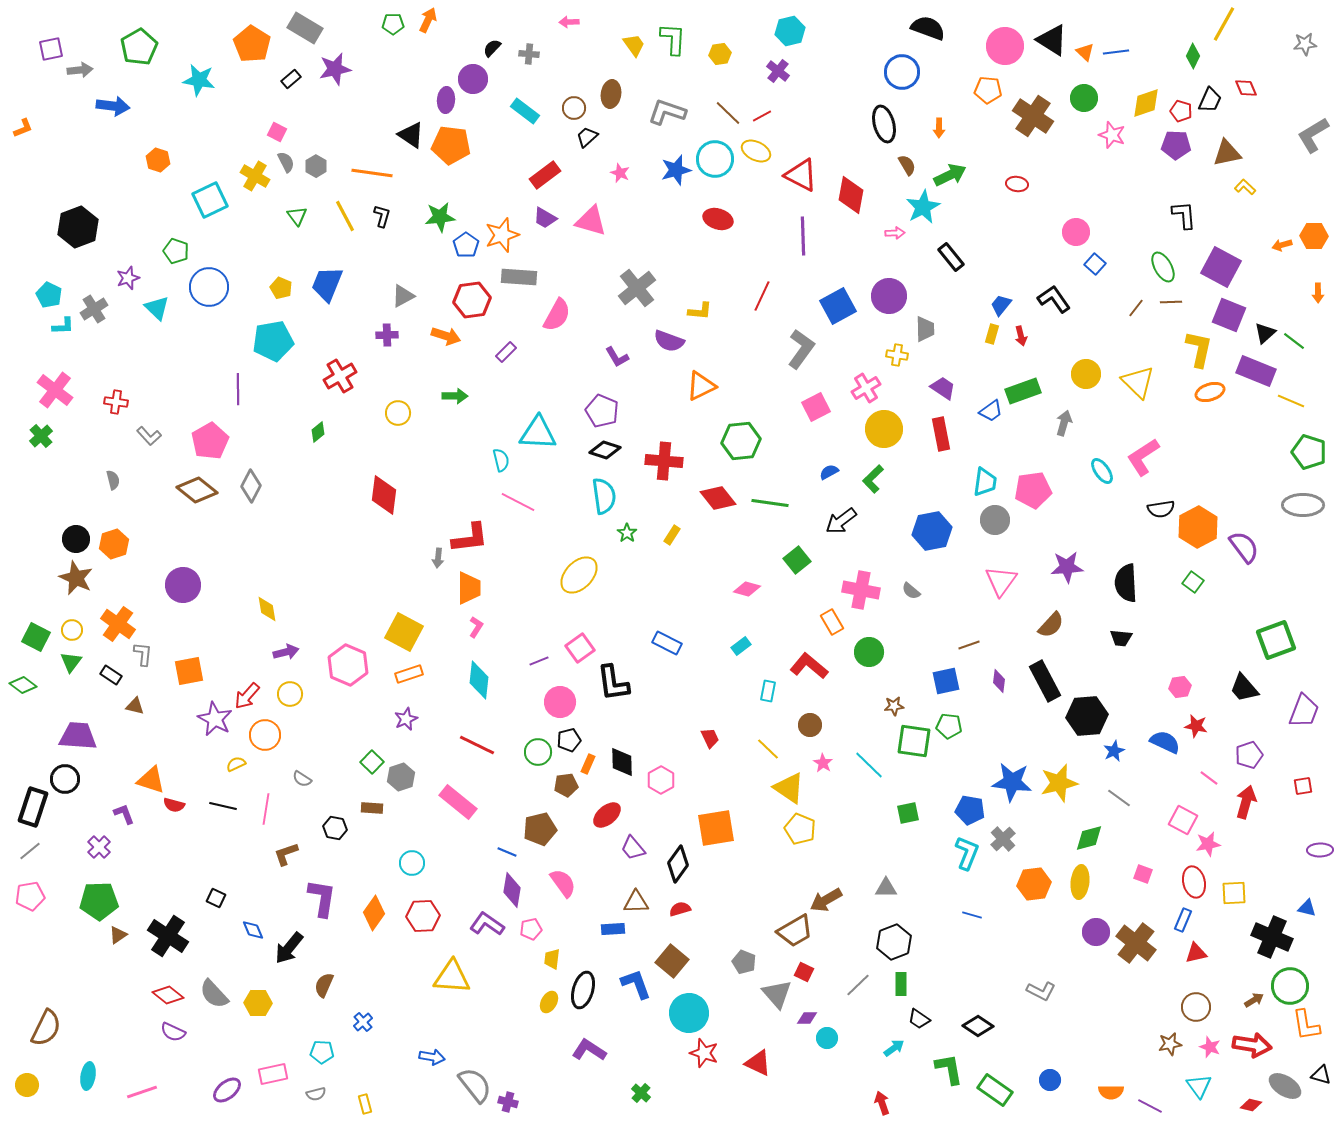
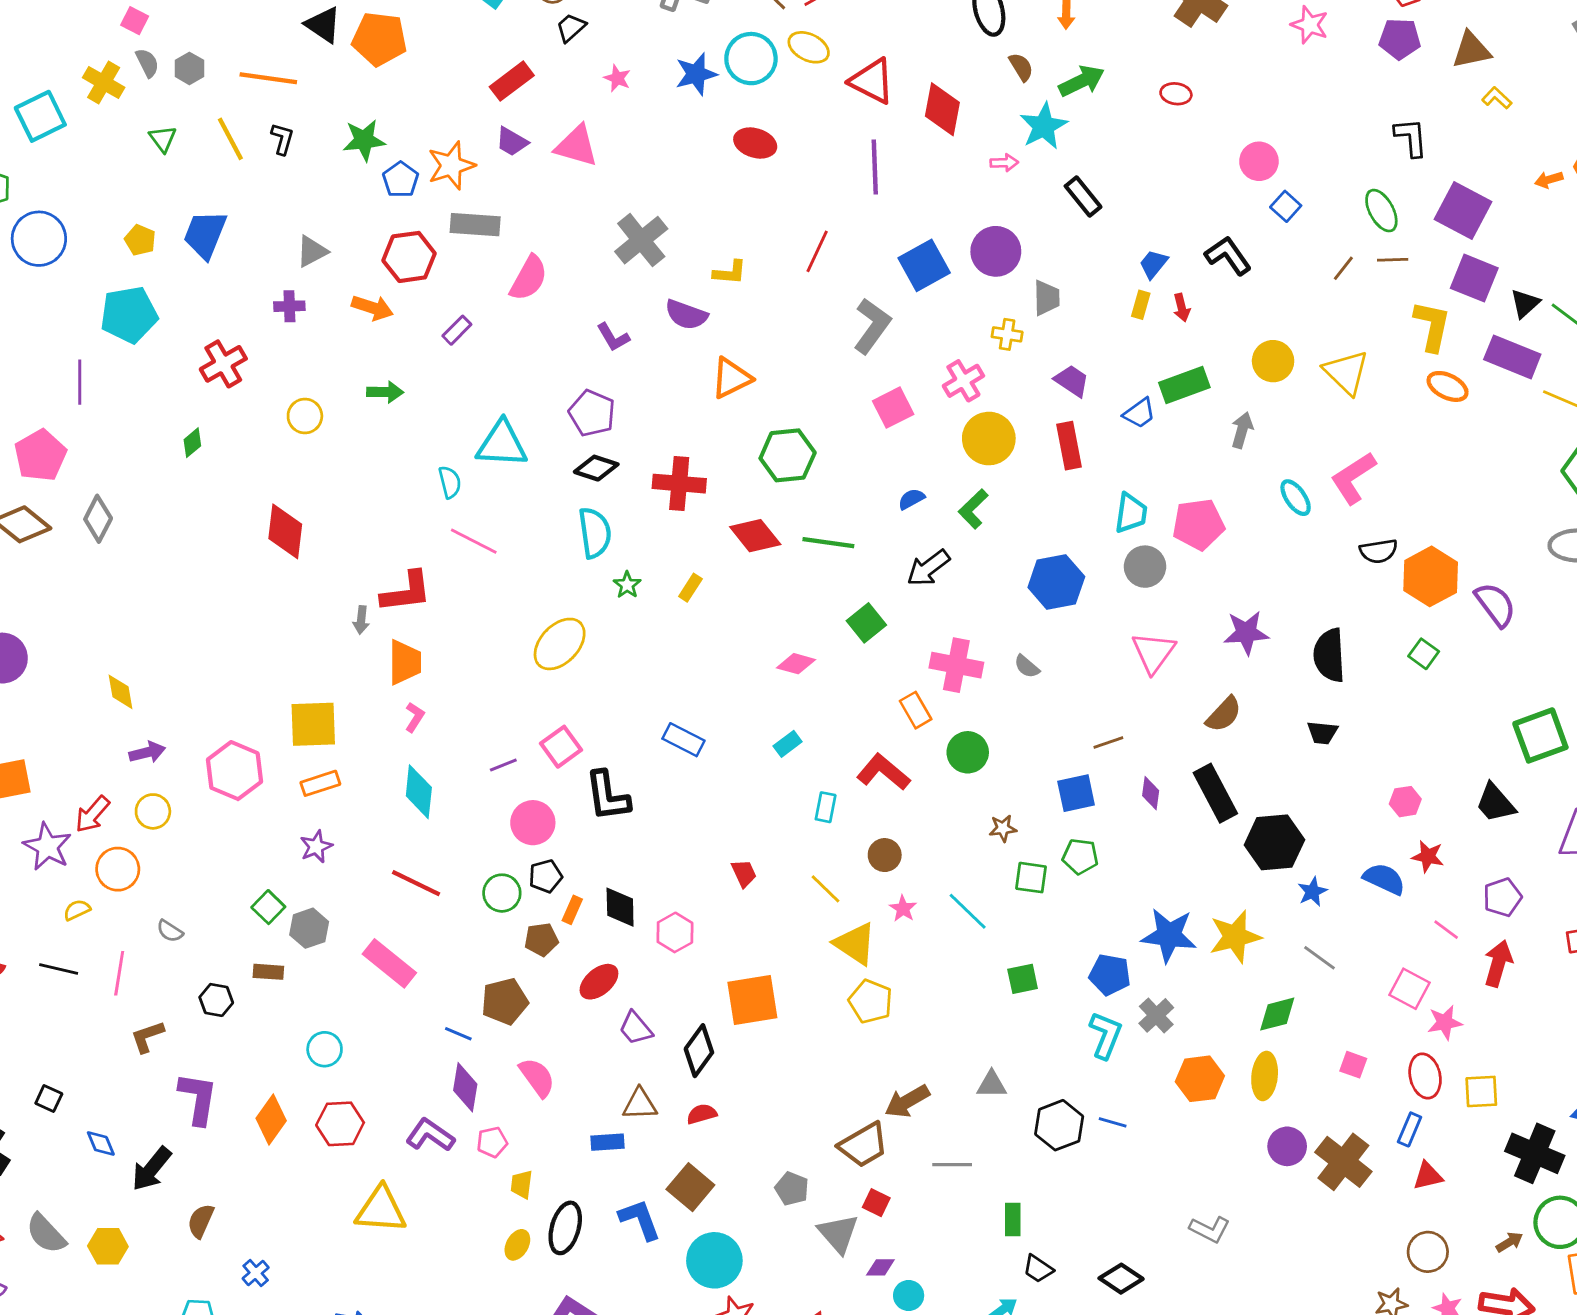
orange ellipse: (1210, 392) -> (1448, 386), turned 44
yellow square: (404, 632) -> (313, 724), turned -30
green square: (914, 741) -> (1031, 878), size x0.7
black hexagon: (894, 942) -> (1059, 1125), moved
gray line: (858, 985) -> (952, 1165), moved, turned 44

